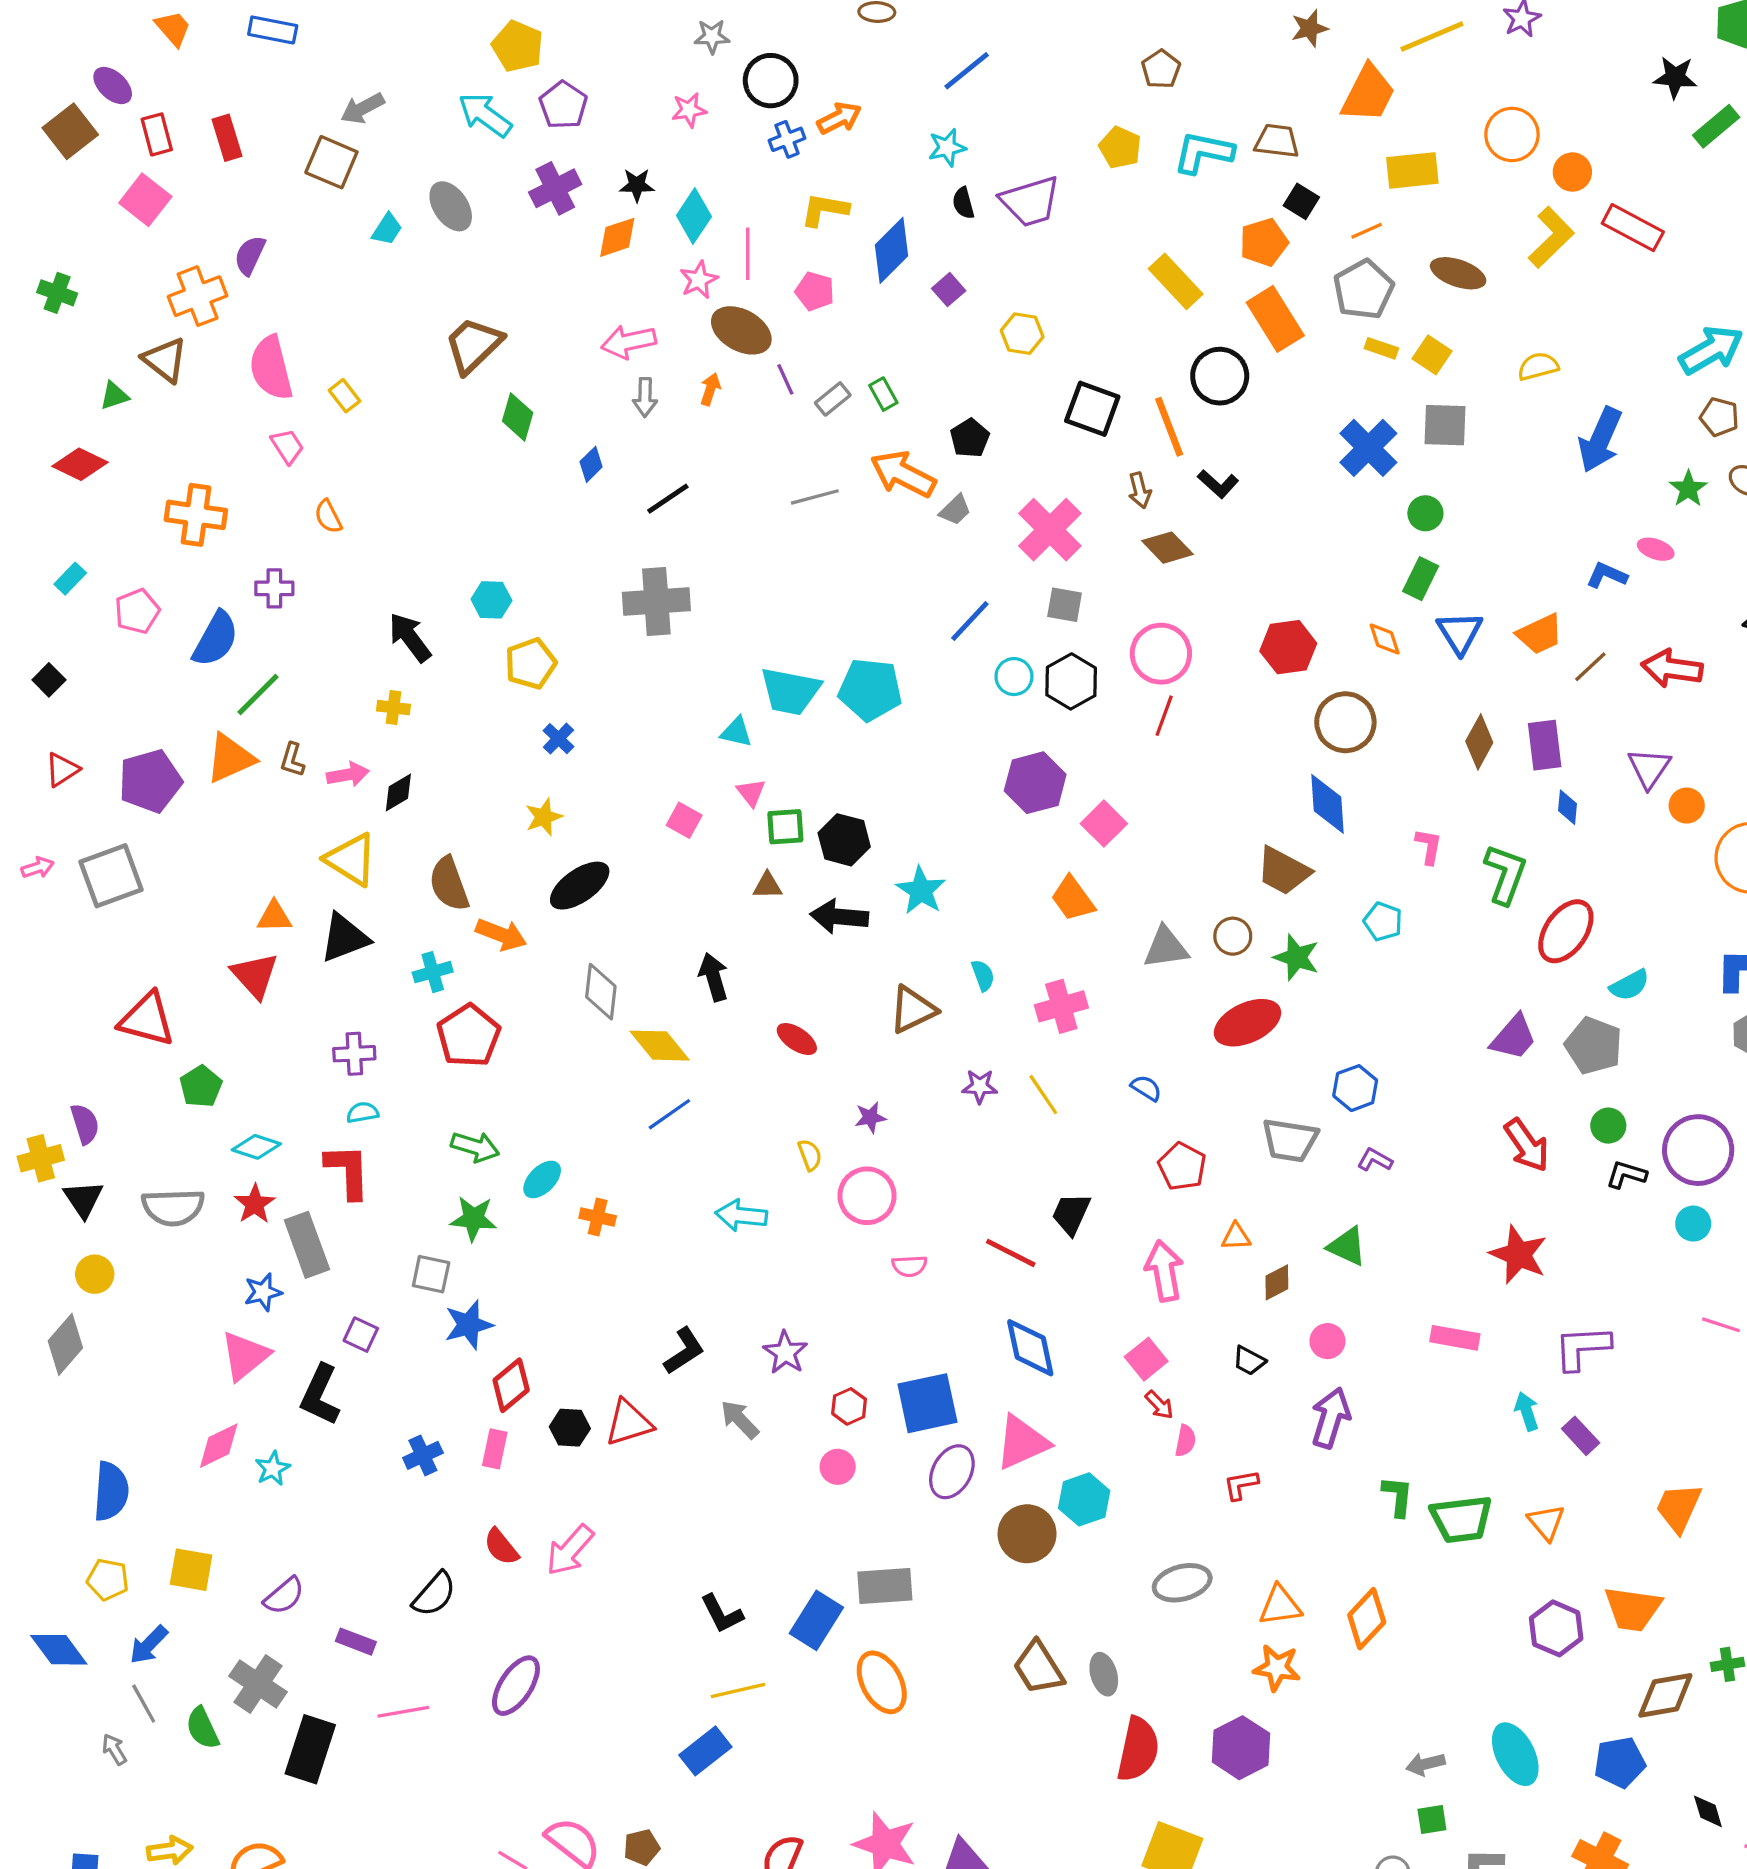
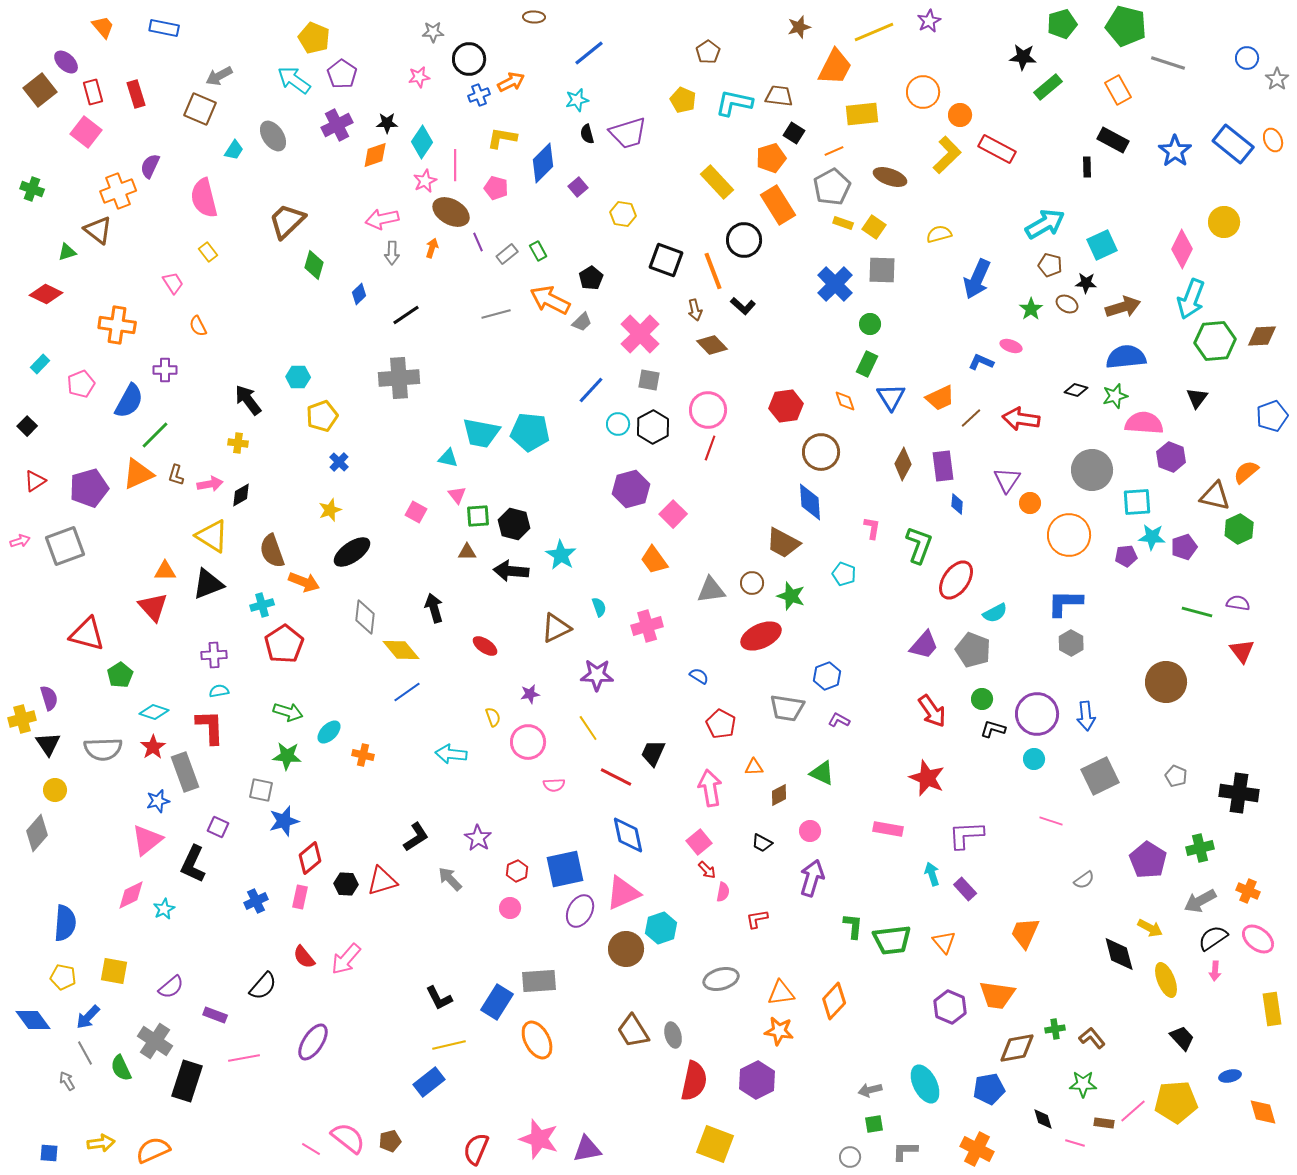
pink semicircle: (271, 368) -> (204, 198), moved
purple star: (980, 1086) -> (597, 675), size x1.5
yellow line: (1043, 1095) -> (588, 728), moved

